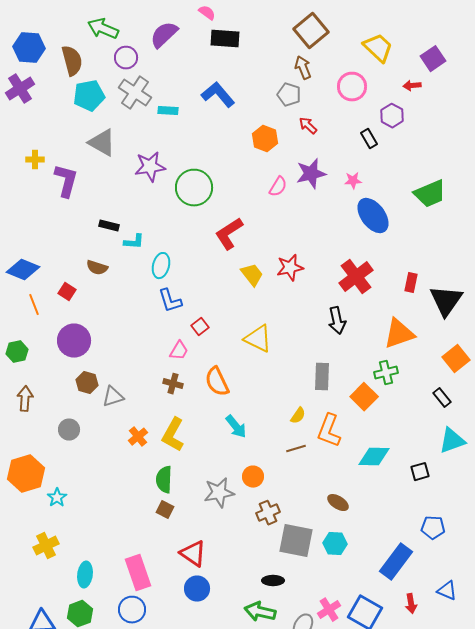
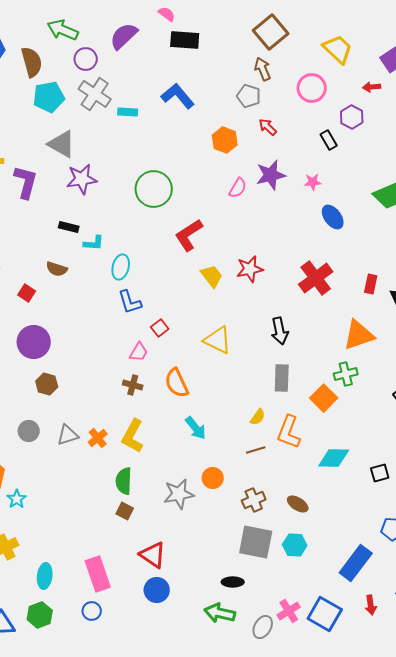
purple star: (150, 167) -> (82, 179), moved
blue ellipse: (373, 216) -> (333, 217), size x0.7
black arrow: (337, 321) -> (280, 331), moved
gray triangle: (113, 397) -> (68, 435), moved
brown cross: (268, 513) -> (254, 500), moved
blue circle: (132, 610) -> (92, 611), size x0.7

